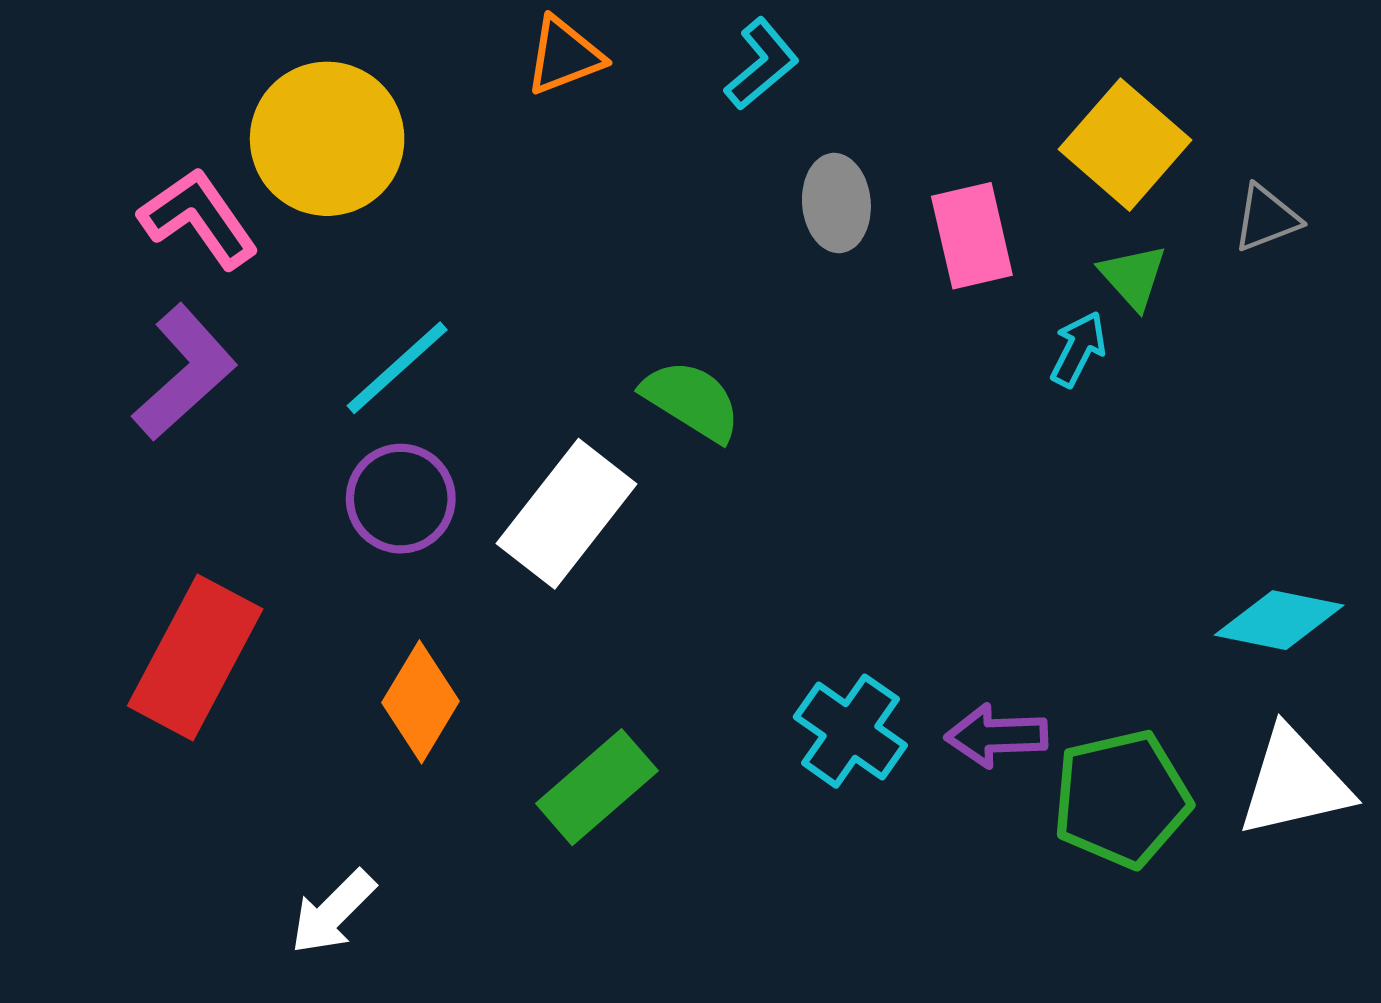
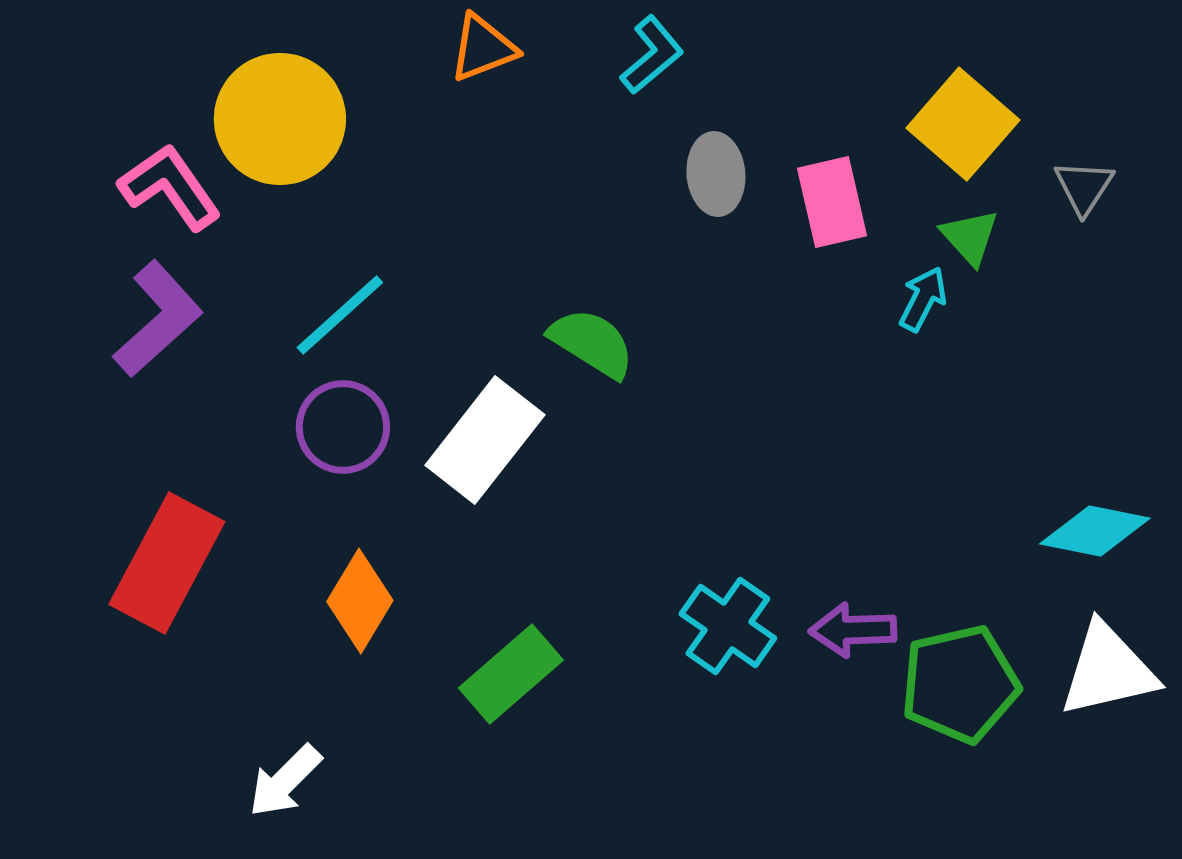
gray triangle: (1266, 218) -> (1084, 187), turned -36

